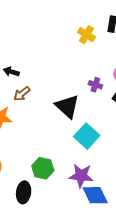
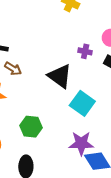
brown arrow: (22, 94) -> (13, 69), turned -102
green hexagon: (43, 168) -> (31, 127), moved

